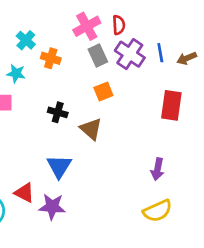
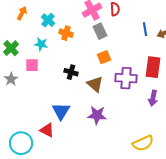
purple cross: (130, 54) -> (126, 78), moved, turned -30
blue triangle: (59, 166) -> (61, 111), moved
purple arrow: (158, 169) -> (153, 98), moved
purple star: (52, 207) -> (97, 115), moved

